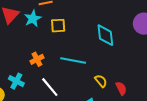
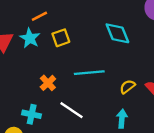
yellow semicircle: (101, 81) -> (127, 87), turned -72

